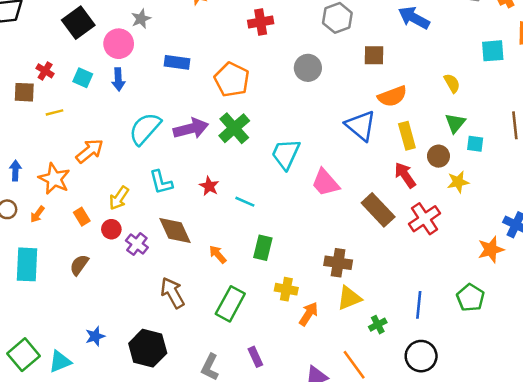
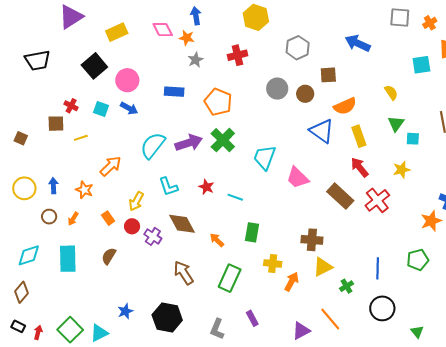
gray star: (141, 19) -> (195, 60), moved
blue arrow: (118, 79) -> (129, 108), turned -54
brown circle: (438, 156) -> (305, 94), moved
orange star: (54, 179) -> (84, 190), size x0.7
green pentagon: (470, 298) -> (418, 260), turned 30

